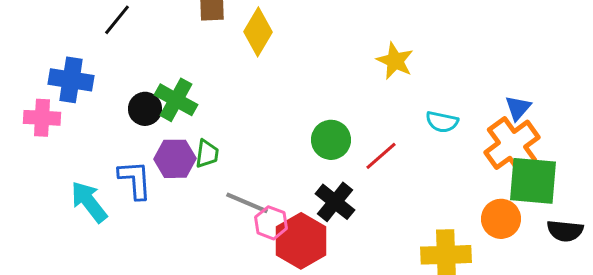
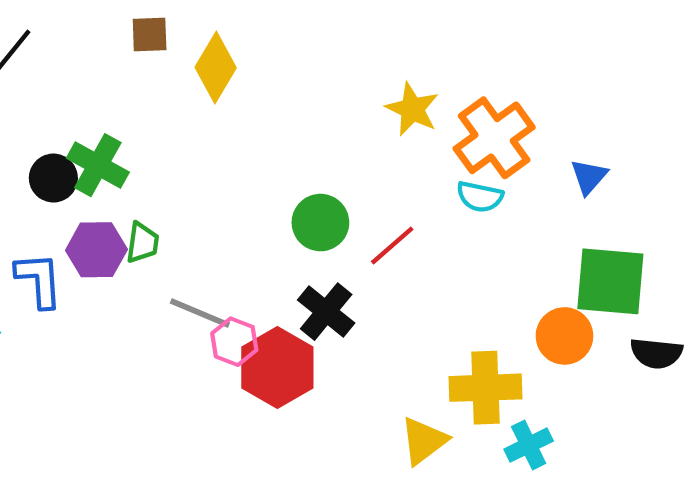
orange cross: (512, 145) -> (494, 138), moved

